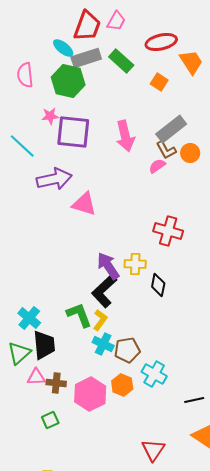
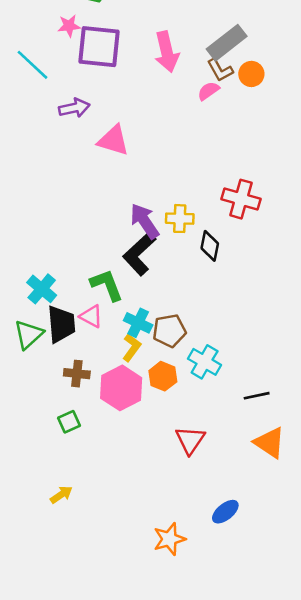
purple arrow: (54, 179) -> (74, 108), size x0.7
red cross: (168, 231) -> (241, 199), moved
yellow L-shape: (100, 320) -> (132, 348), moved
pink triangle: (36, 377) -> (91, 316), moved, turned 30
red triangle: (153, 450) -> (190, 440), moved

